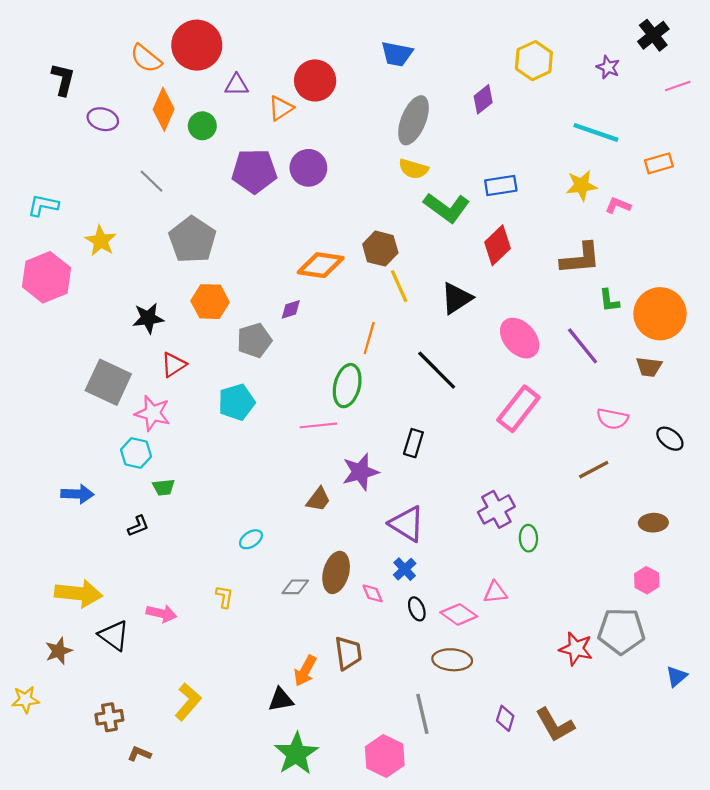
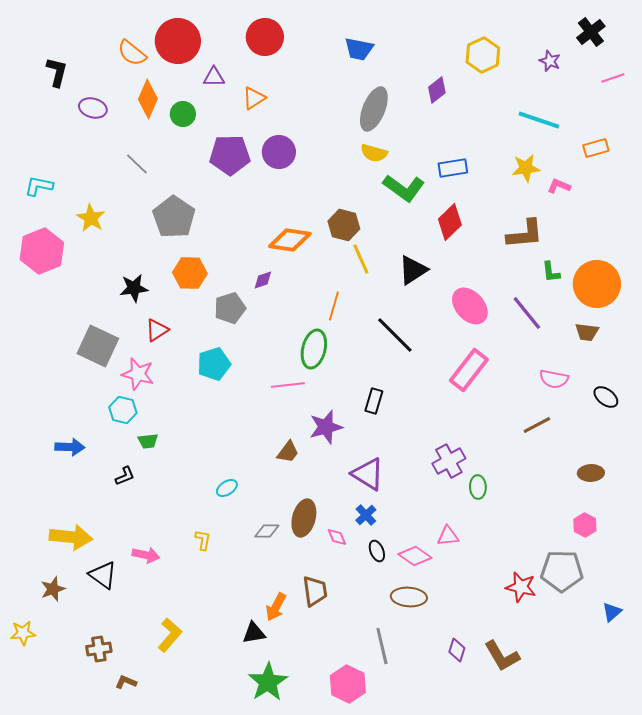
red circle: (315, 80) -> (265, 37), moved

